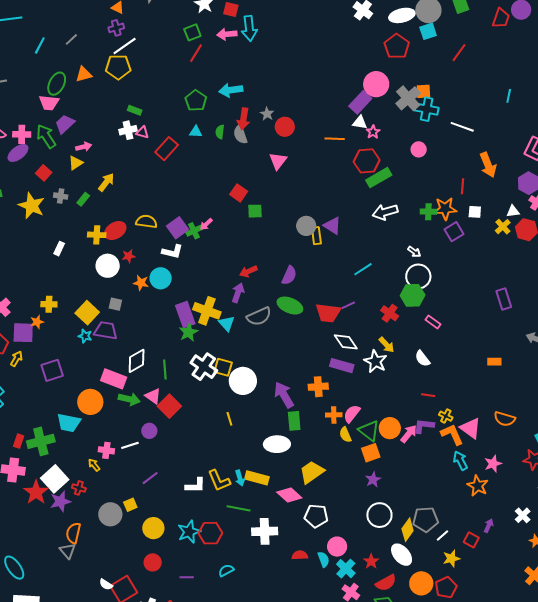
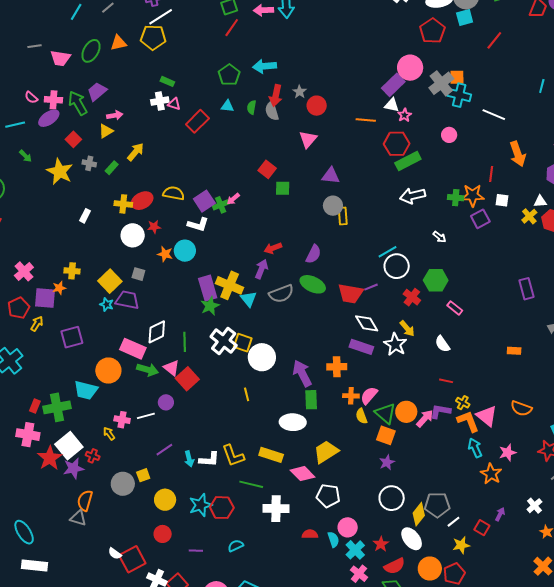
pink trapezoid: (49, 103) -> (60, 58), moved
purple triangle: (332, 226) -> (331, 176), moved, turned -30
white circle: (418, 276) -> (397, 266), moved
orange square: (371, 453) -> (386, 435), turned 36
cyan arrow: (240, 478) -> (189, 459), moved
gray triangle: (68, 551) -> (78, 518), turned -36

